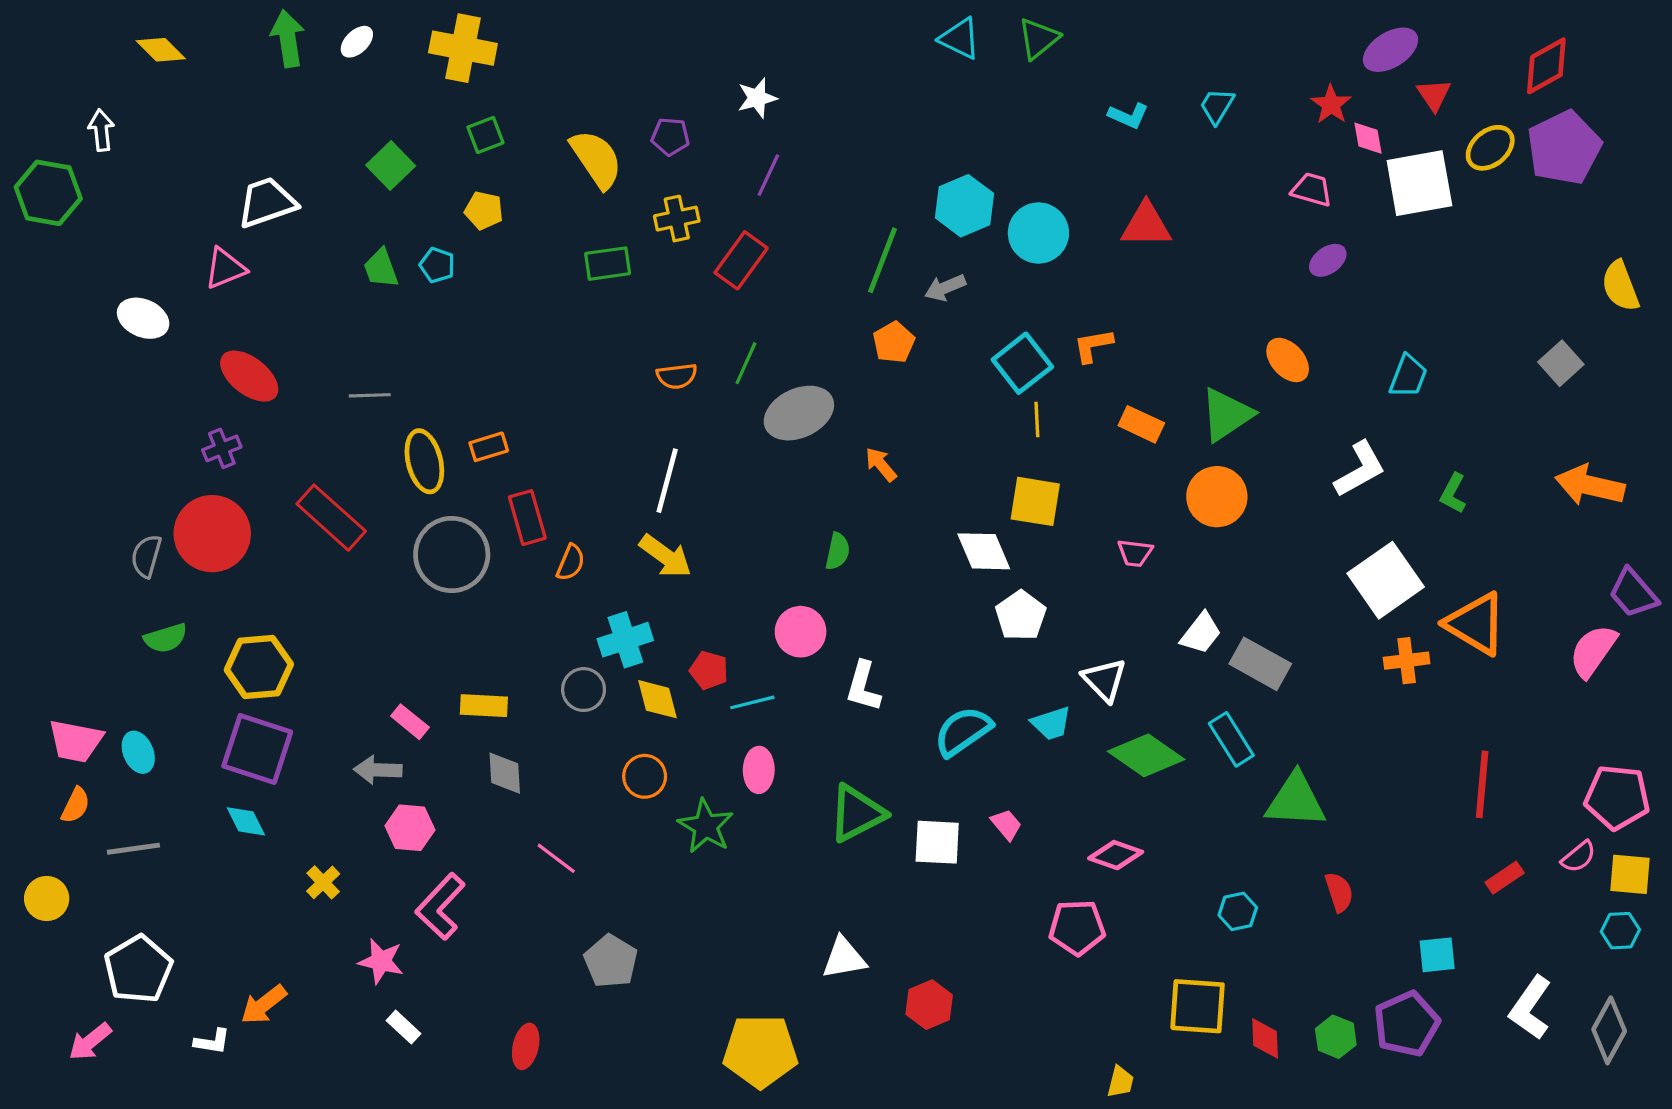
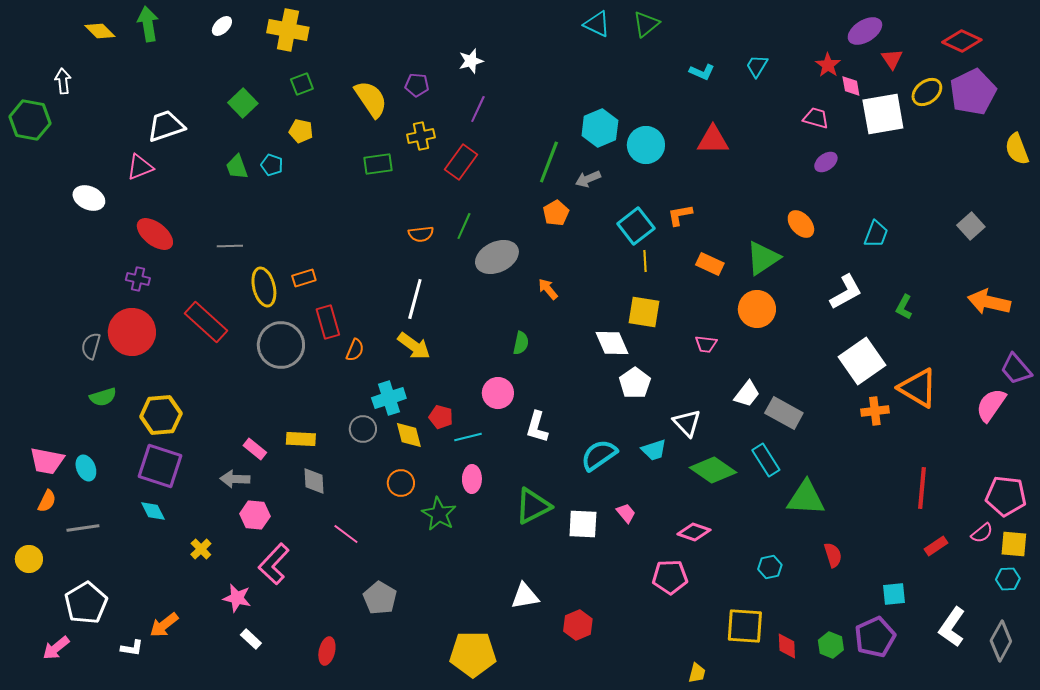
green arrow: (288, 38) -> (148, 24), moved
red diamond: (1546, 66) -> (962, 41), turned 54
yellow semicircle: (1620, 286) -> (1017, 149), moved
purple cross: (222, 448) -> (138, 279), turned 35

